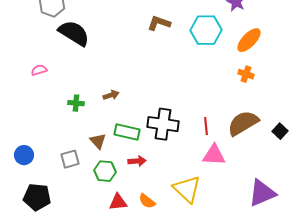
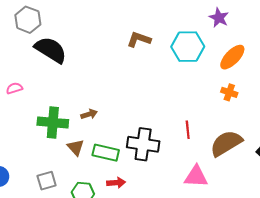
green cross: (76, 103) -> (53, 122), size x1.8
red line: (206, 126) -> (188, 130), moved
brown triangle: (98, 141) -> (76, 147), moved

